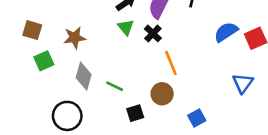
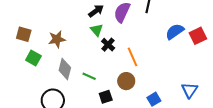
black cross: (153, 33) -> (108, 45), moved
green square: (44, 61) -> (33, 58), turned -35
blue triangle: (243, 83) -> (190, 90), moved

